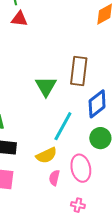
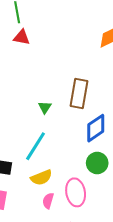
green triangle: (46, 86) -> (45, 107), size x0.6
cyan line: (63, 126) -> (36, 146), moved

